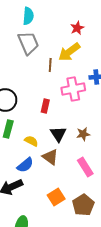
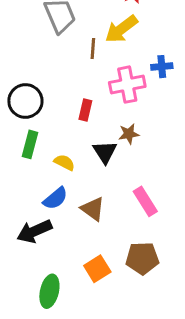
brown star: (83, 134) -> (129, 134), moved
brown triangle: (50, 157) -> (93, 209), moved
orange square: (56, 197) -> (97, 269), moved
brown pentagon: (83, 205) -> (142, 258), turned 30

